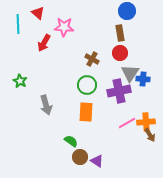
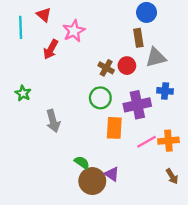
pink star: (64, 27) -> (74, 31), turned -30
red circle: (120, 53) -> (127, 66), moved
gray triangle: (130, 73) -> (156, 57), moved, turned 42
orange rectangle: (86, 112) -> (114, 128), moved
brown arrow: (150, 135) -> (172, 176), moved
brown circle: (80, 157) -> (92, 181), size x1.5
purple triangle: (97, 161) -> (112, 174), moved

